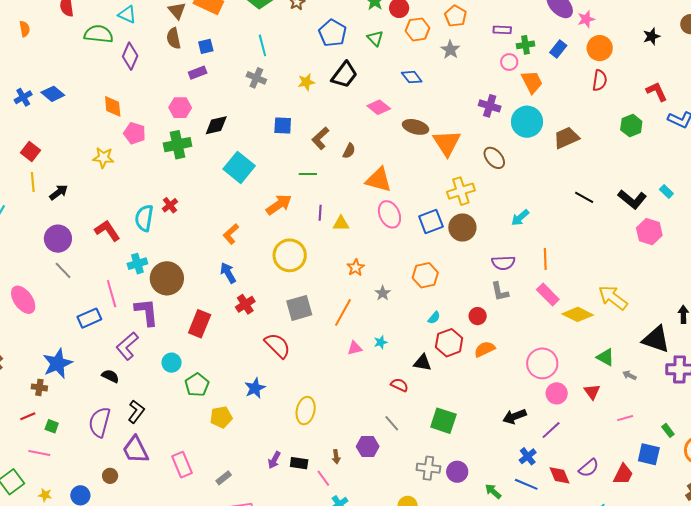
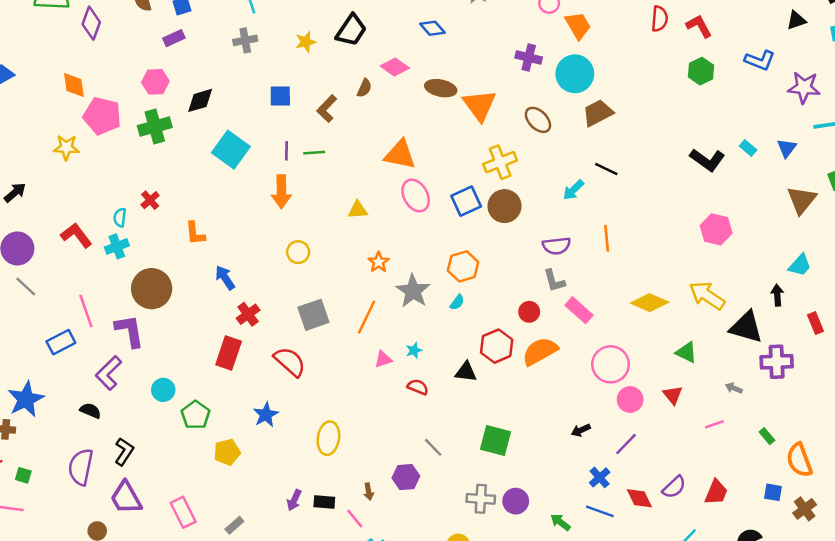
gray cross: (256, 78) -> (245, 40), turned -30
red L-shape: (657, 91) -> (699, 26), moved
pink pentagon: (135, 133) -> (102, 116), size x1.4
brown trapezoid: (566, 138) -> (598, 113), moved
brown semicircle: (349, 151) -> (364, 88), moved
black line: (584, 197) -> (606, 169), moved
orange arrow: (279, 205) -> (281, 192), turned 128
purple line: (320, 213) -> (286, 151), moved
cyan semicircle: (144, 218) -> (120, 218), size x0.6
pink hexagon: (649, 232) -> (716, 229), moved
orange L-shape: (231, 234) -> (195, 233), moved, turned -50
yellow circle: (290, 255) -> (298, 252), size x0.6
cyan cross: (137, 264) -> (117, 246), moved
gray star: (383, 293) -> (413, 291), size x1.8
pink rectangle: (548, 295) -> (579, 310), moved
yellow arrow: (613, 298) -> (707, 295), moved
cyan semicircle: (434, 318) -> (457, 302), moved
red rectangle: (200, 324) -> (229, 353), moved
orange semicircle: (485, 349) -> (540, 351), size x1.4
gray arrow: (629, 375) -> (734, 388), moved
red semicircle: (399, 385) -> (418, 387), moved
black arrow: (514, 416) -> (581, 430), size x0.7
blue square: (649, 454) -> (773, 492), moved, size x0.7

